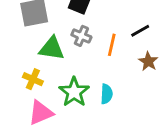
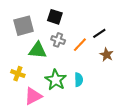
orange line: (112, 45) -> (80, 45), turned 35
yellow cross: (33, 79) -> (18, 74), moved

